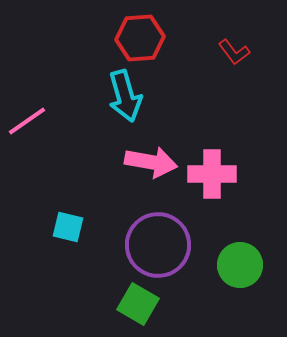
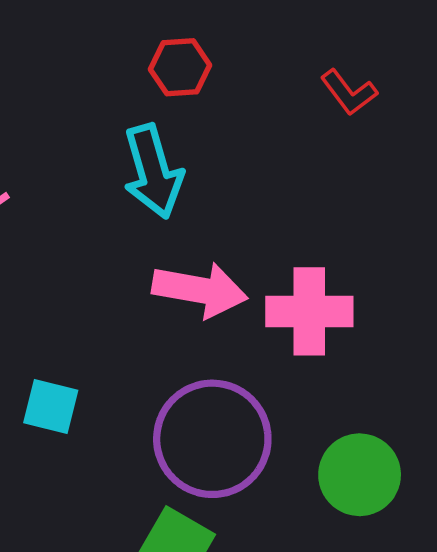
red hexagon: (140, 38) -> (180, 67), size x0.7

